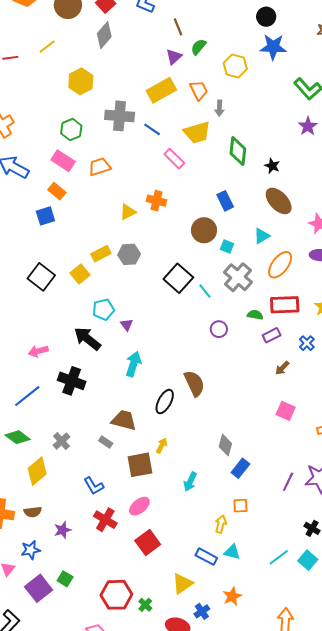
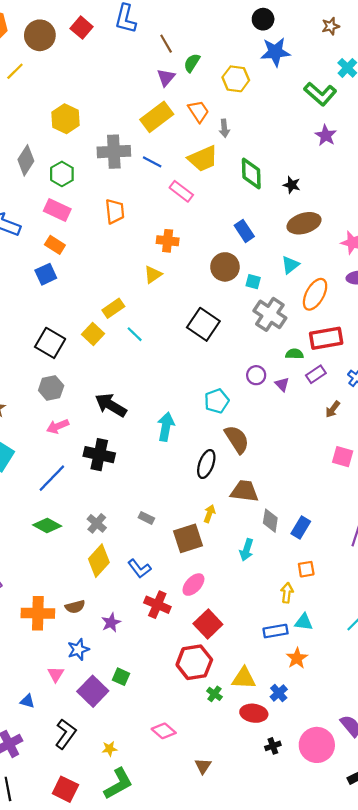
gray diamond: (104, 35) -> (26, 160), moved
yellow line: (47, 47) -> (15, 71), moved
orange trapezoid: (100, 167) -> (115, 211), moved, turned 110
brown ellipse: (279, 201) -> (304, 223), turned -56
yellow triangle: (128, 212) -> (153, 275), moved
gray hexagon: (129, 254) -> (51, 388), moved
cyan line: (205, 291) -> (135, 334), moved
cyan pentagon: (103, 310) -> (217, 401), moved
purple triangle: (127, 325) -> (282, 384), moved
brown trapezoid: (124, 420) -> (244, 491), moved
gray diamond: (225, 445) -> (270, 521), moved
yellow diamond: (37, 471) -> (99, 561), moved
blue rectangle: (206, 557) -> (276, 631), turned -30
yellow triangle: (182, 584) -> (244, 678), moved, turned 45
red hexagon: (116, 595) -> (194, 662), moved
orange star: (232, 596) -> (297, 658), moved

